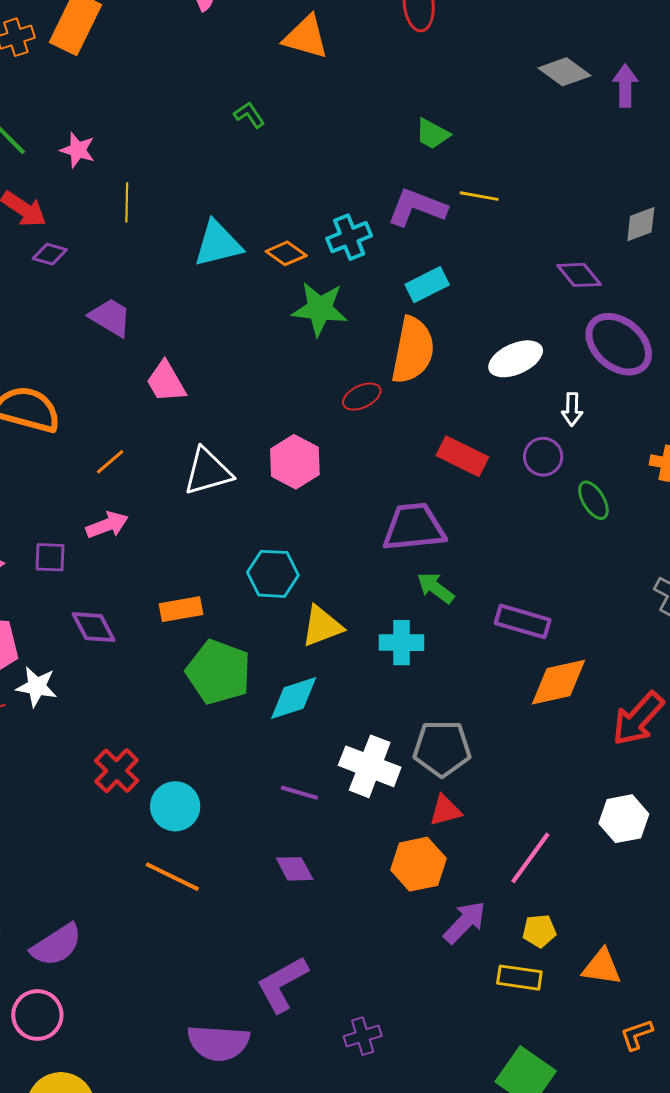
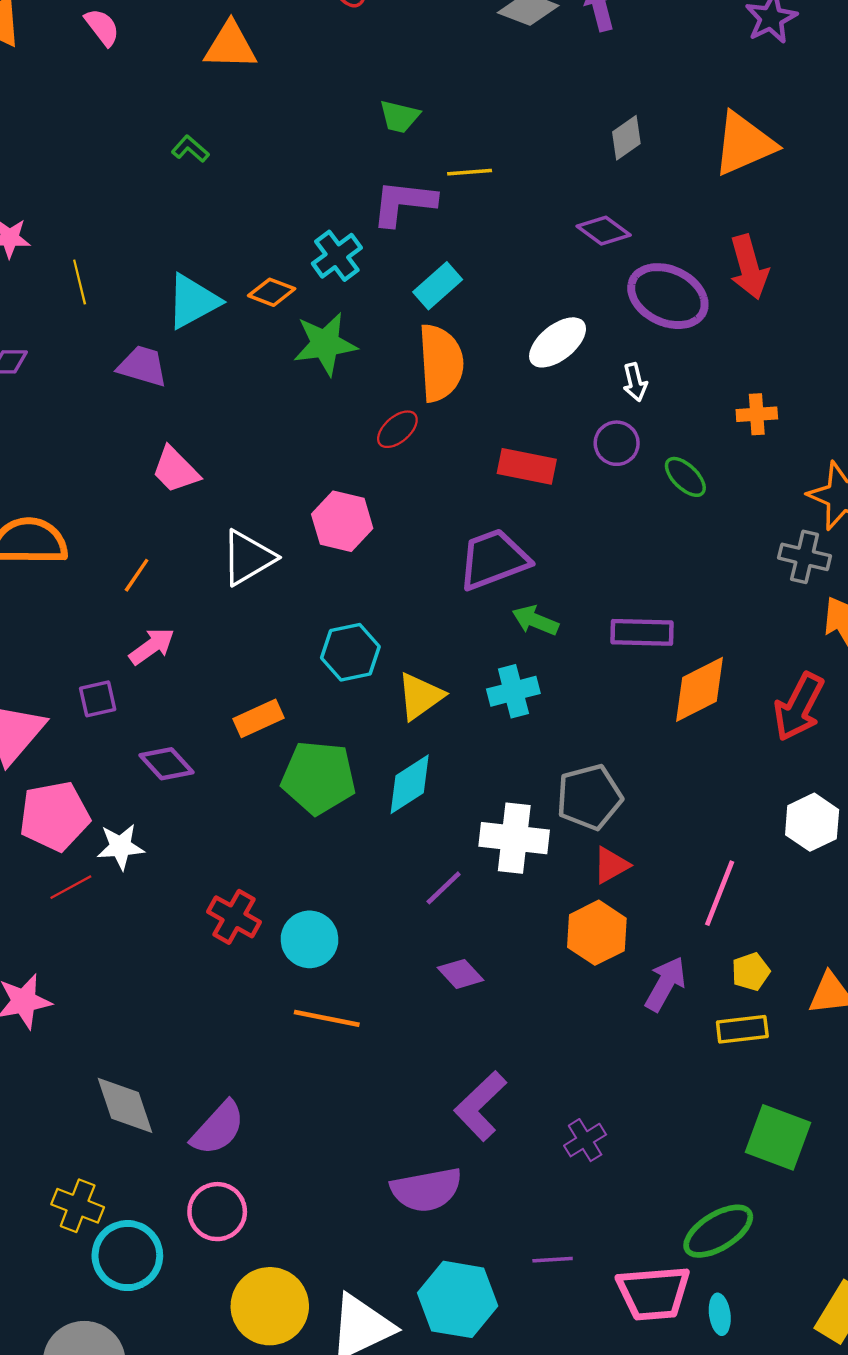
gray diamond: (641, 224) -> (626, 138), moved
purple trapezoid: (110, 317) -> (142, 366), moved
purple line: (299, 793) -> (444, 888), turned -45

